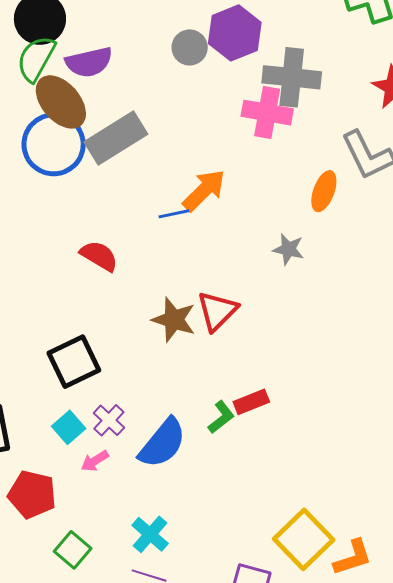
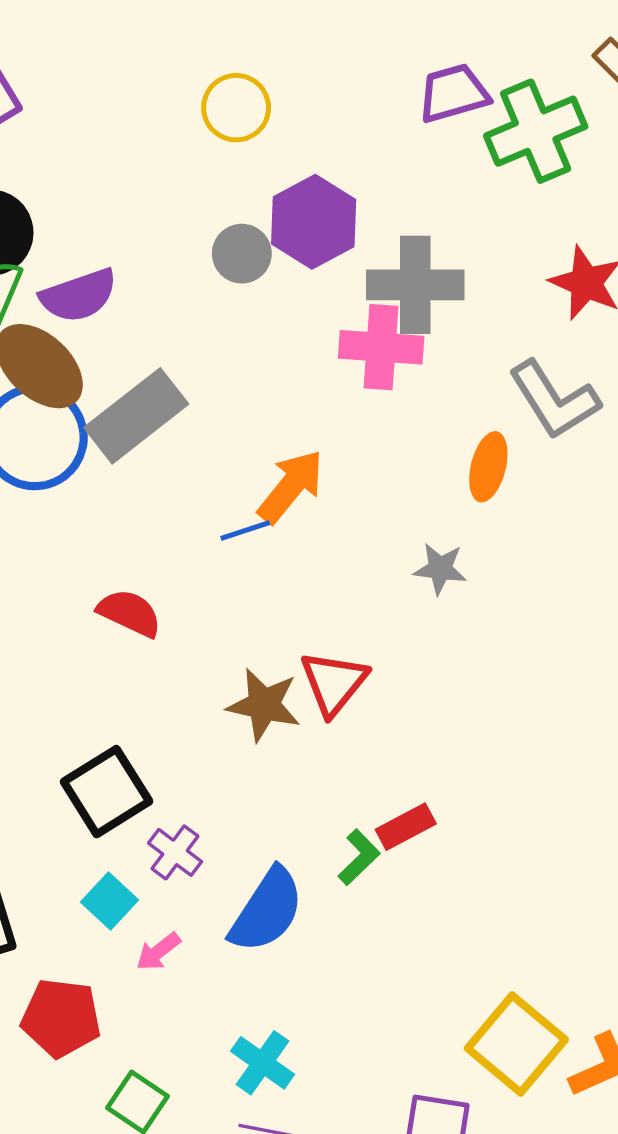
purple cross: (109, 420) -> (175, 852), moved

